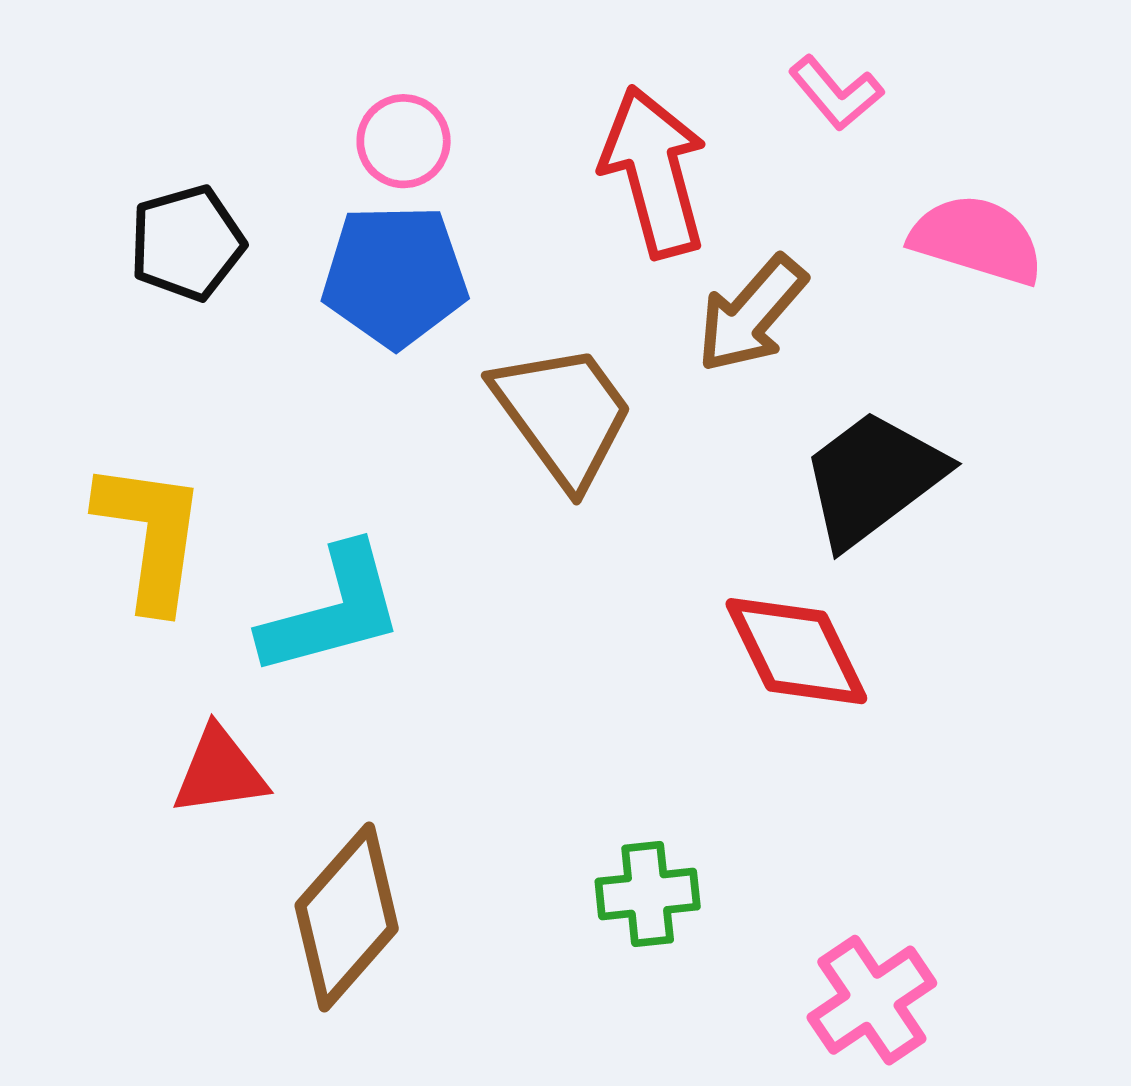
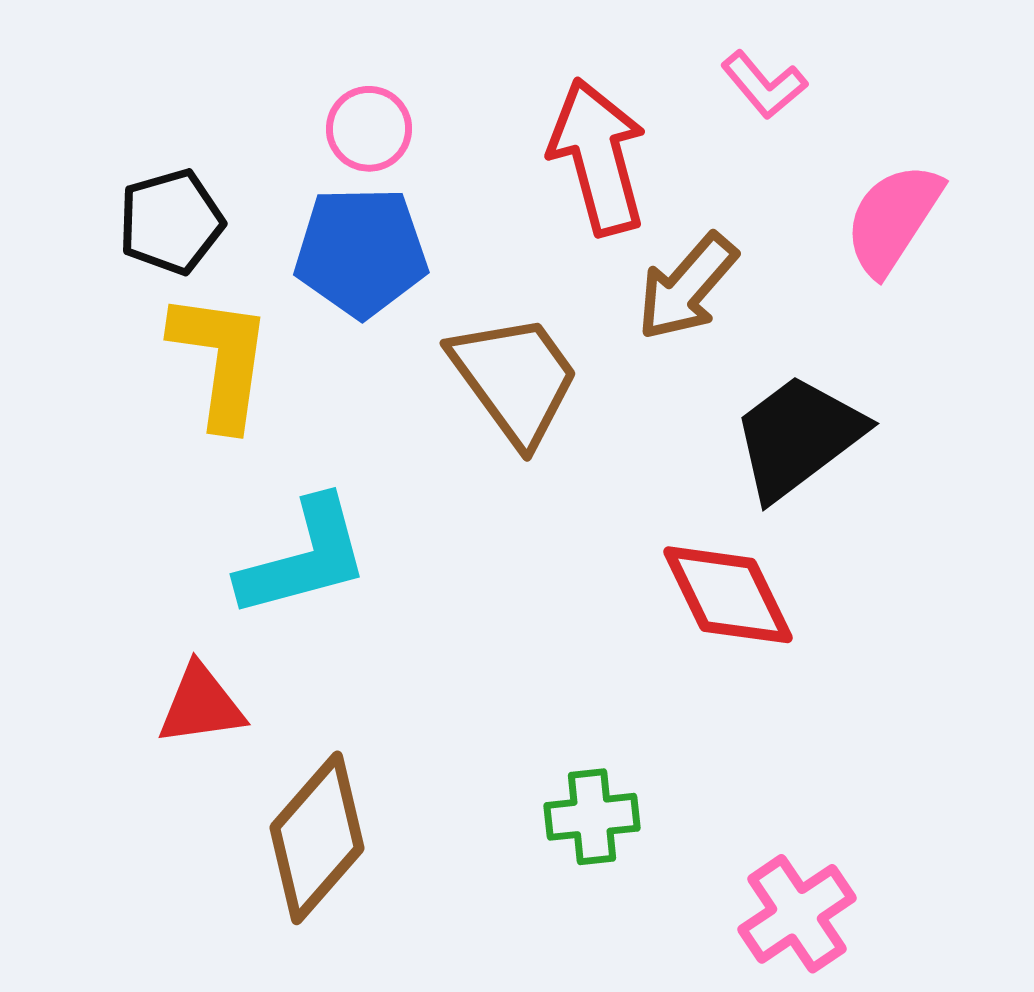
pink semicircle: (977, 240) -> (893, 219), turned -74
yellow L-shape: (151, 535) -> (221, 360), moved

